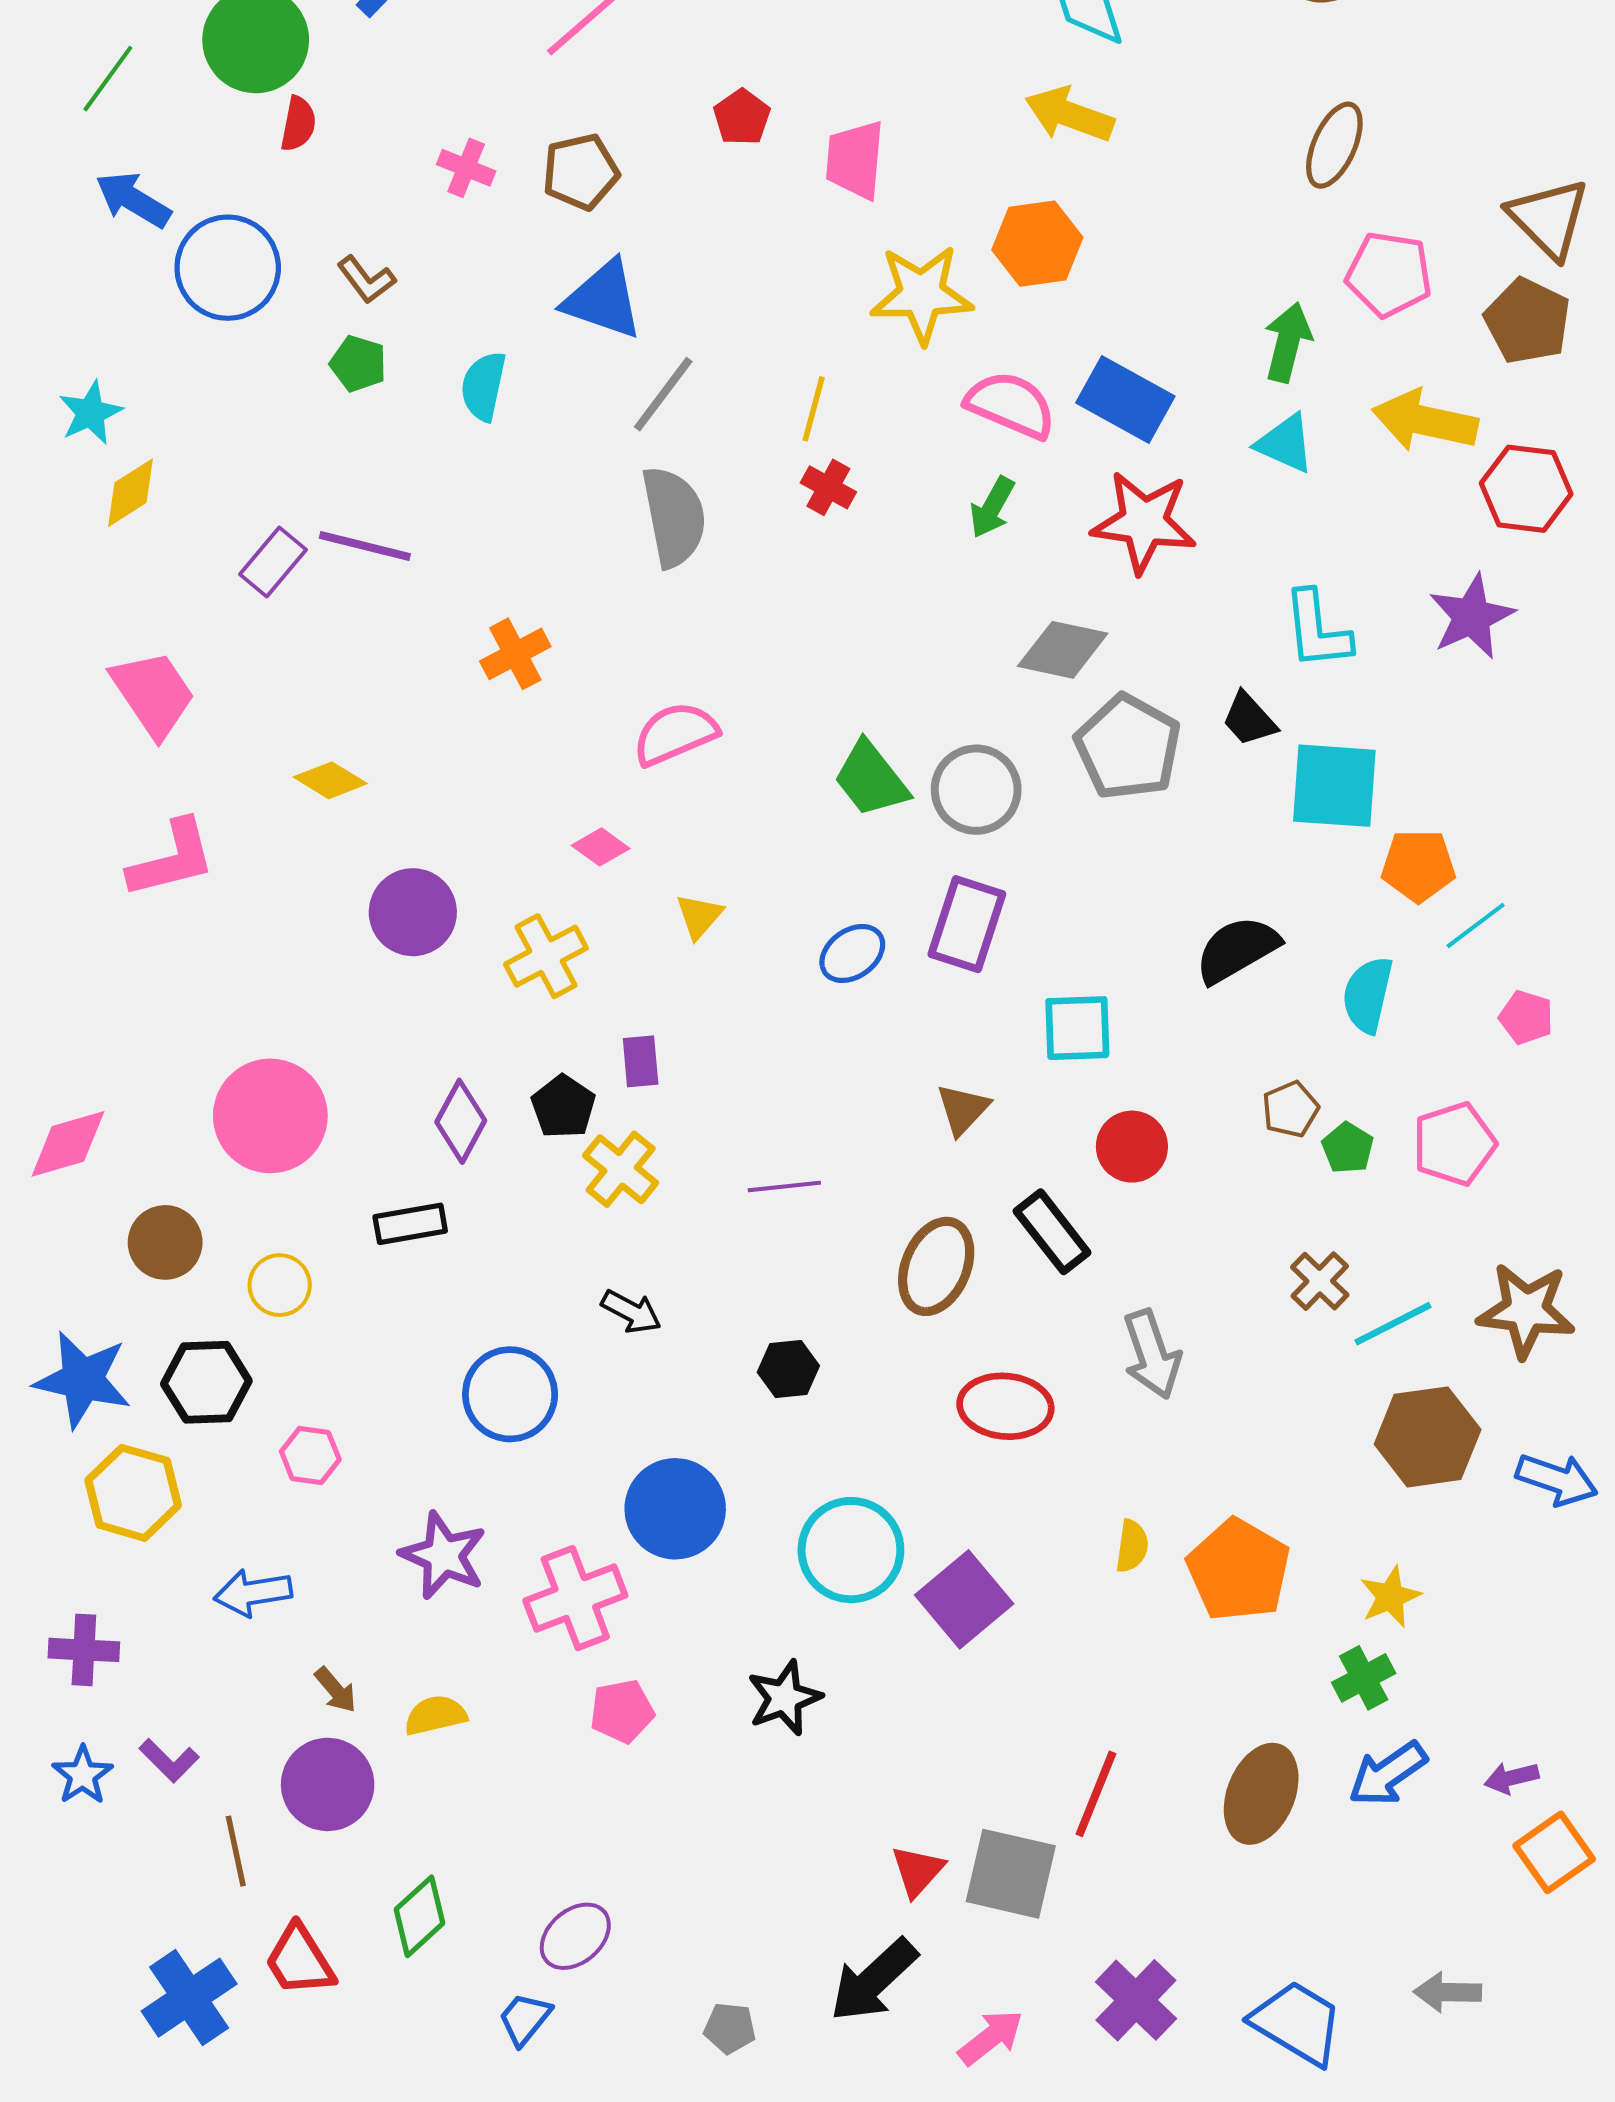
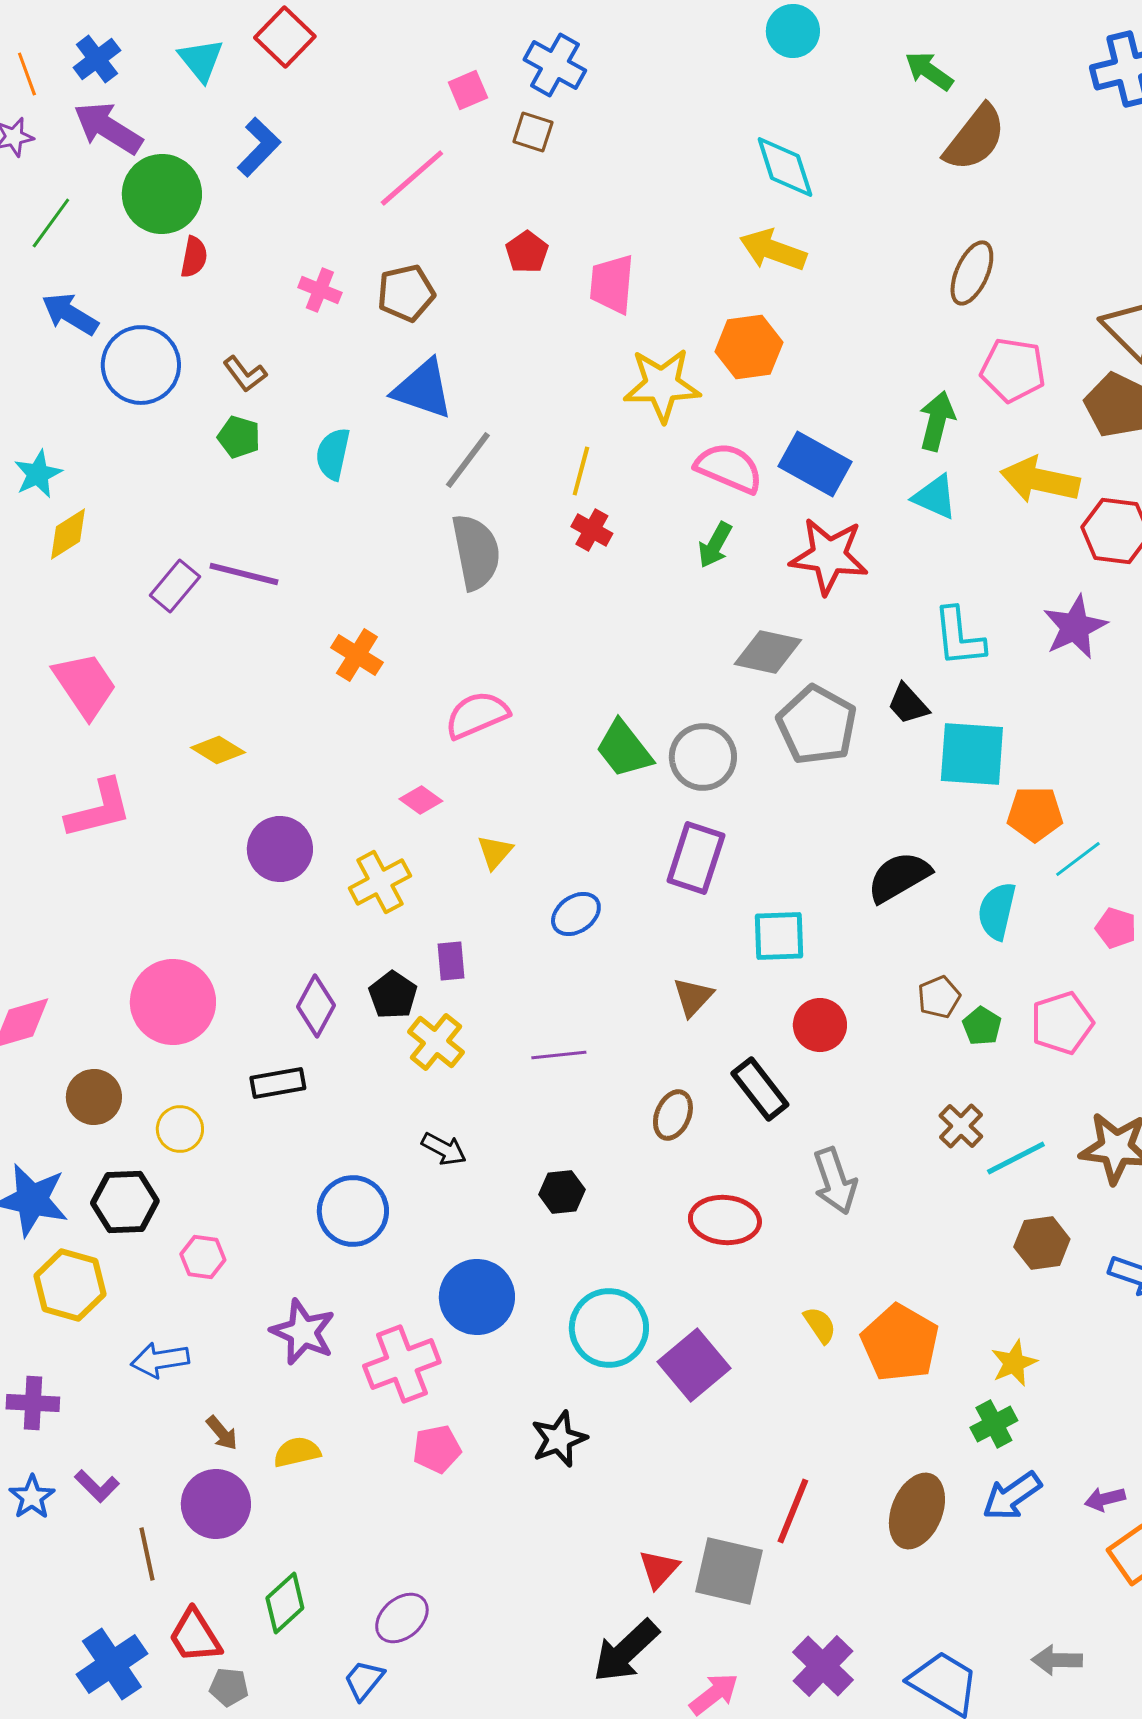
orange cross: (515, 654) -> (357, 655), turned -30
blue ellipse: (852, 953) -> (576, 914), moved
brown ellipse: (936, 1266) -> (673, 1115), size x0.7
brown hexagon: (1428, 1437) -> (1042, 1243), size x0.7
yellow semicircle: (1132, 1546) -> (820, 1325), turned -42
gray pentagon: (730, 2028) -> (229, 1687), moved

